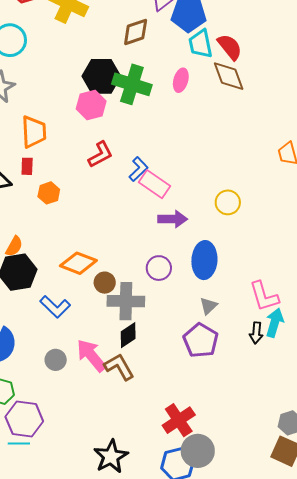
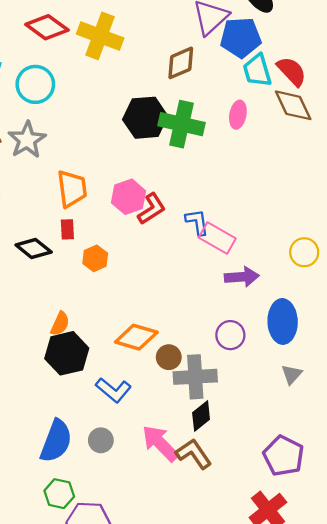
pink hexagon: (91, 105) -> (129, 197), moved
blue L-shape: (138, 169) -> (197, 222), turned -50
purple pentagon: (201, 340) -> (284, 456), moved
gray circle: (56, 360) -> (101, 440), moved

